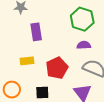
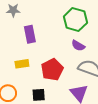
purple semicircle: (84, 45) -> (78, 46), turned -144

